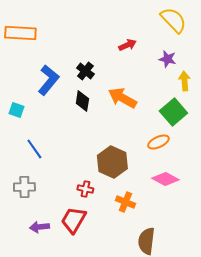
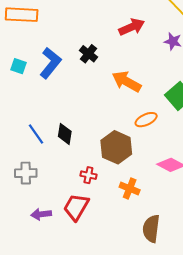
red arrow: (127, 45) -> (132, 27), size x1.4
black diamond: (82, 101) -> (65, 134), moved
cyan square: (16, 110) -> (19, 66), moved
orange ellipse: (158, 142) -> (146, 120), moved

